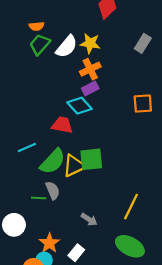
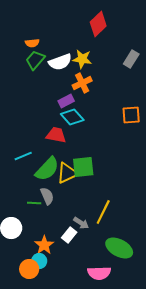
white semicircle: (67, 47) -> (60, 62), turned 30
purple rectangle: (90, 88) -> (66, 101), moved
yellow line: (131, 207) -> (103, 212), moved
white rectangle: (76, 253) -> (69, 235), moved

